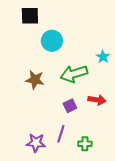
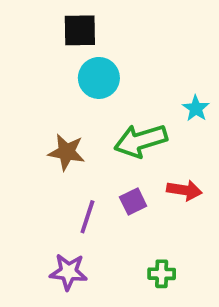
black square: (30, 16) -> (80, 30), moved
purple line: (61, 134) -> (87, 217), moved

